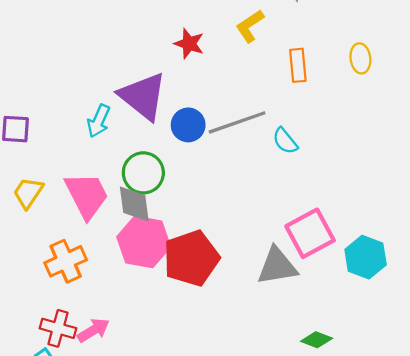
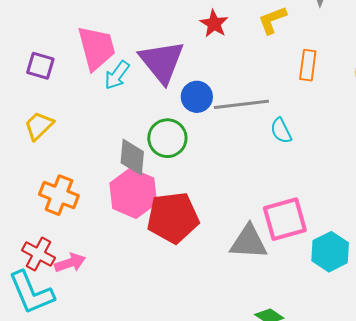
green circle: (143, 173) -> (167, 138), moved
pink trapezoid: (87, 195) -> (96, 48), moved
orange cross: (66, 261) -> (59, 195), turned 33

